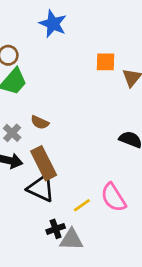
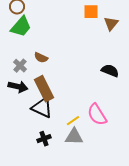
black cross: (56, 229) -> (44, 139), moved
gray triangle: (71, 239) -> (74, 137), moved

